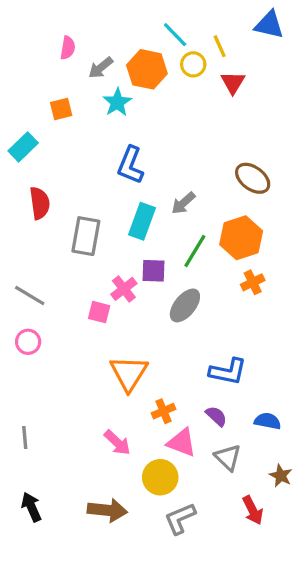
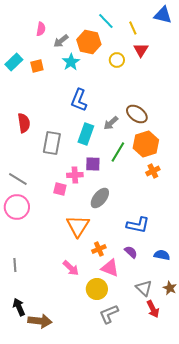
yellow circle: (193, 64) -> (117, 60), moved
cyan rectangle: (23, 147) -> (14, 62), moved
brown ellipse: (253, 178) -> (137, 114), moved
pink cross: (124, 289) -> (75, 175), turned 35
gray ellipse: (185, 305) -> (100, 198), moved
pink circle: (28, 342) -> (17, 207), size x1.6
gray triangle: (228, 457) -> (144, 288), moved
brown arrow: (107, 510) -> (40, 321), moved

